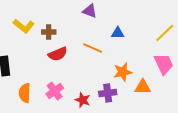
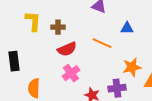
yellow L-shape: (24, 26) -> (33, 21), turned -125
pink cross: (55, 91) -> (71, 73), moved

